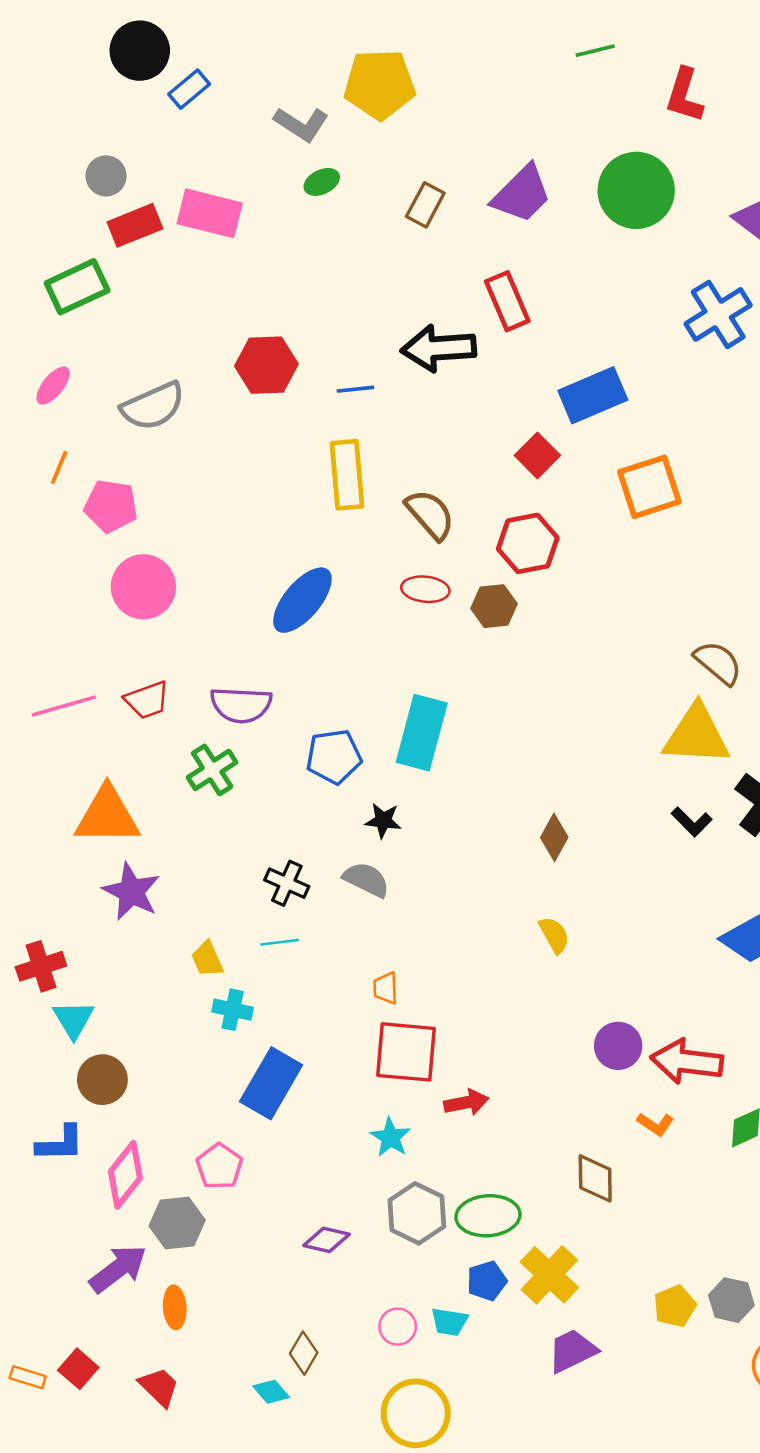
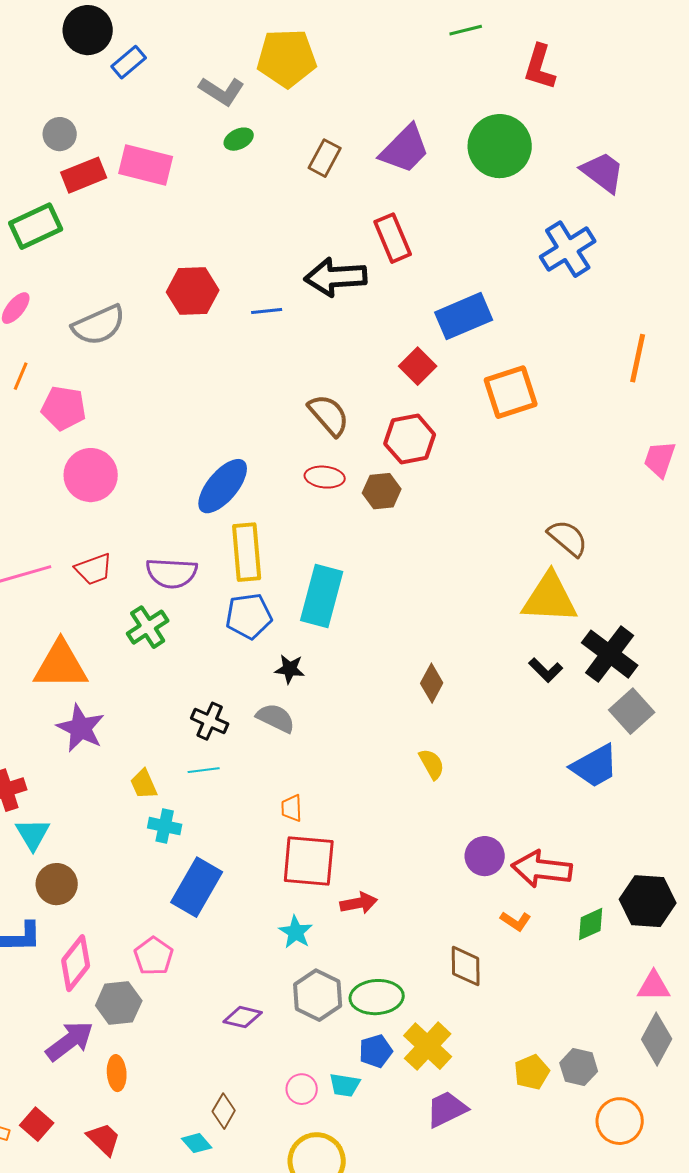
yellow rectangle: (347, 475) -> (247, 552), moved

